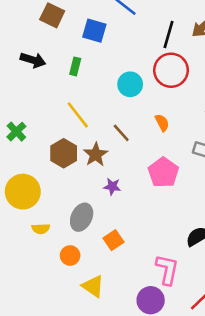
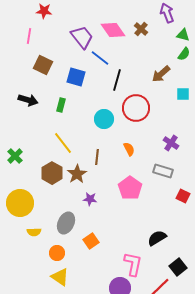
black line: (168, 34) -> (117, 80), moved
brown line: (121, 133) -> (97, 157), turned 49
yellow triangle: (93, 286) -> (60, 277), moved

